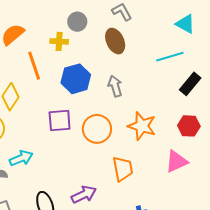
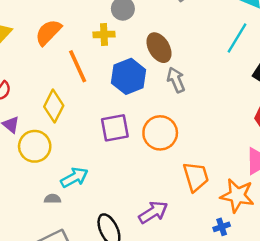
brown ellipse: (115, 41) -> (159, 48), moved
cyan line: (170, 57) -> (237, 38), turned -36
orange star: (142, 126) -> (237, 196), moved

